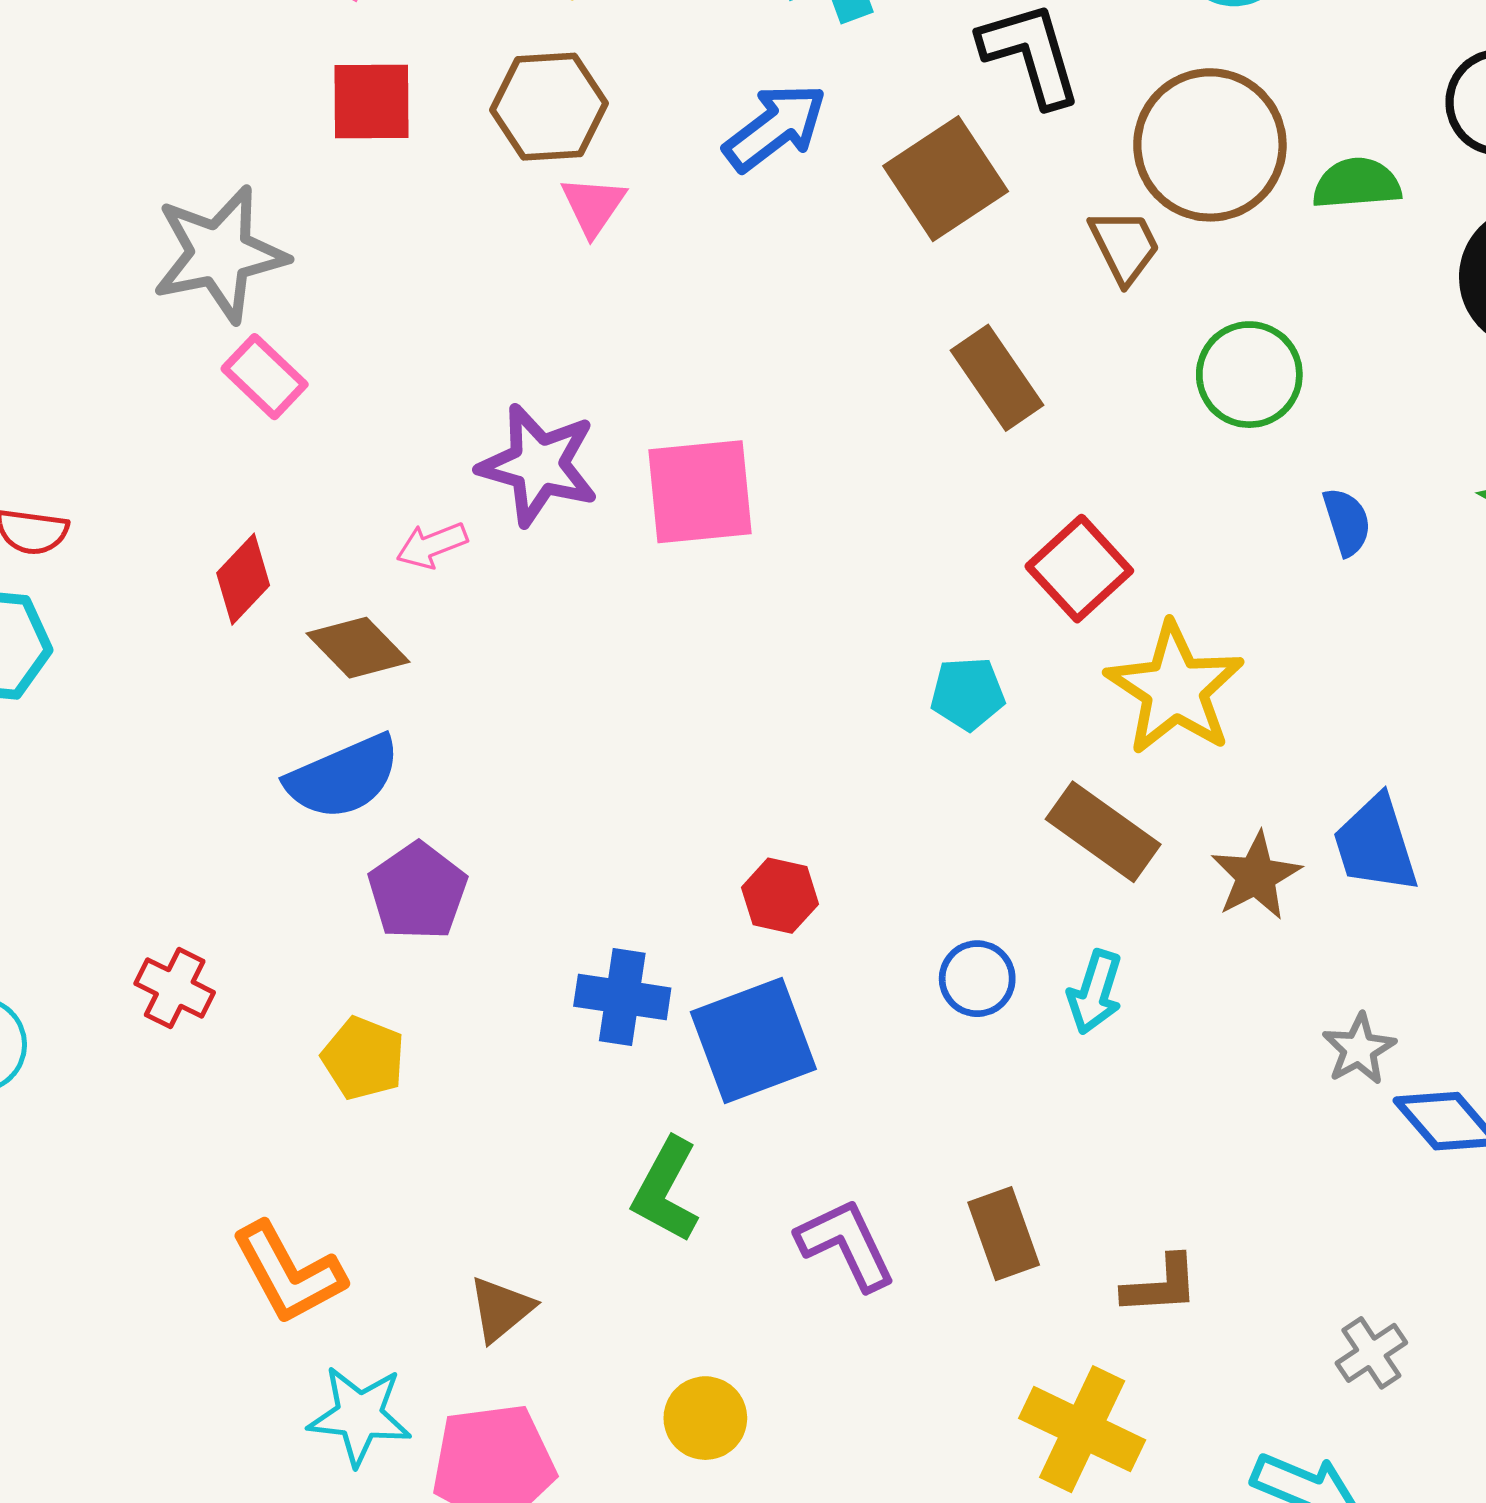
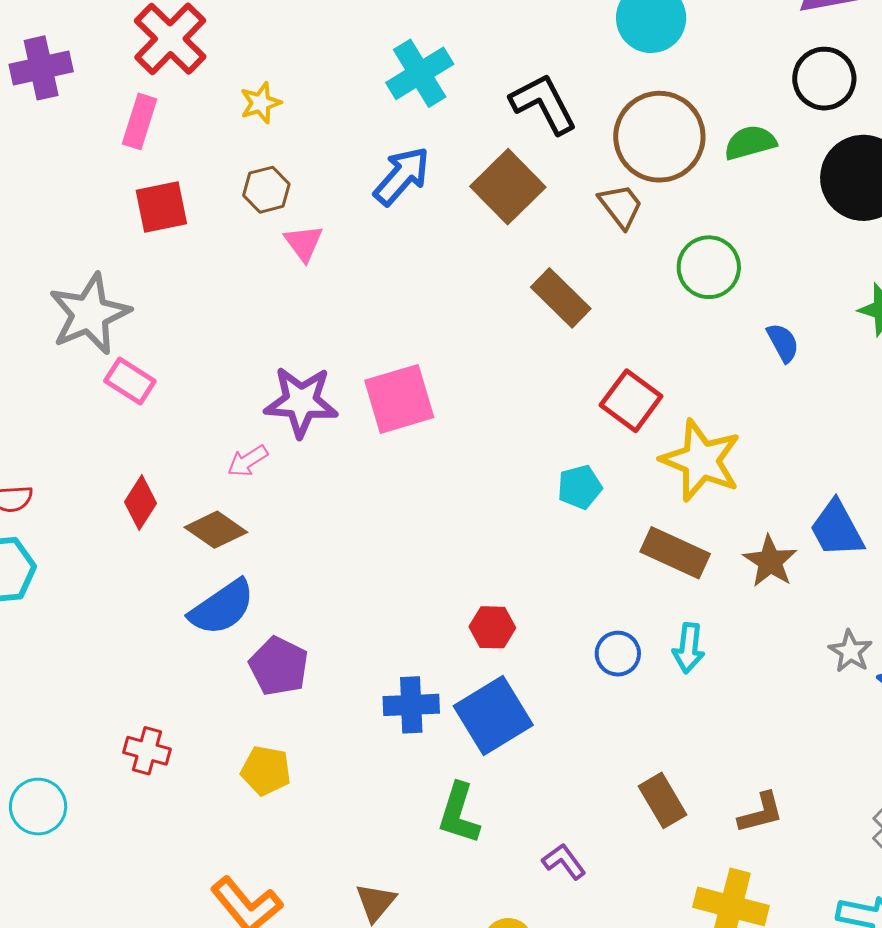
brown hexagon: (549, 107) -> (266, 190), size x0.7
purple L-shape: (846, 1244) -> (564, 861), moved, size x0.7

